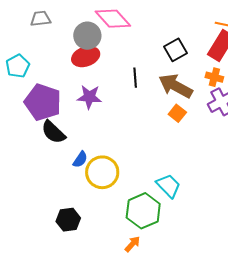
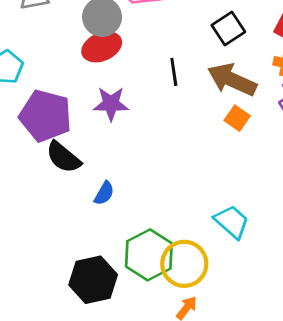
yellow circle: (102, 172) -> (184, 264), moved
green hexagon: (143, 211) -> (149, 255), moved
black hexagon: (68, 220) -> (93, 280), size x1.4

